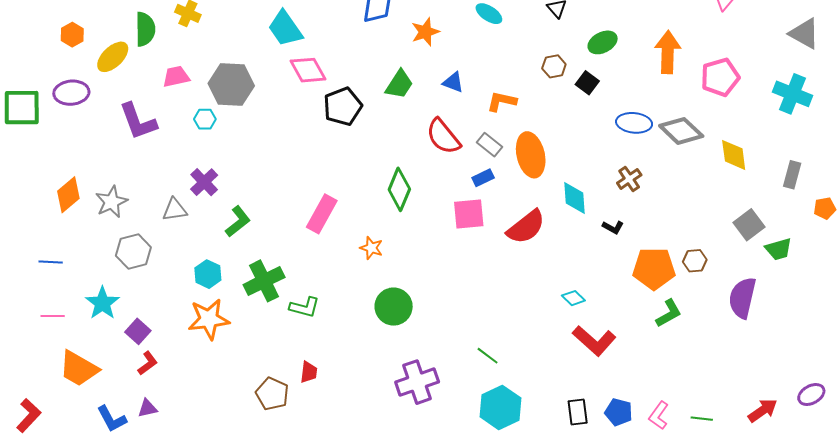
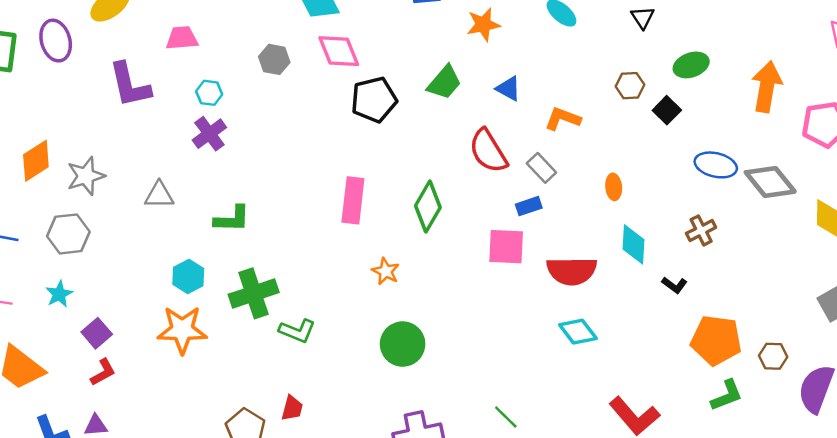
gray hexagon: (231, 85) -> (274, 59), moved, size x0.6
purple ellipse: (71, 93) -> (56, 41), turned 72
orange ellipse: (531, 155) -> (614, 187), moved, size x0.5
purple cross: (204, 182) -> (209, 134), moved
pink rectangle: (322, 214) -> (353, 200), moved, turned -30
green L-shape: (238, 221) -> (232, 219), turned 32
red semicircle: (526, 227) -> (572, 271), turned 30
gray hexagon: (133, 251) -> (68, 234), moved
brown hexagon: (695, 261) -> (773, 356), moved
cyan diamond: (573, 298) -> (578, 332), moved, size x1.4
cyan star: (102, 303) -> (59, 294), size x0.7

